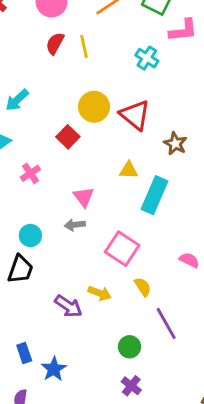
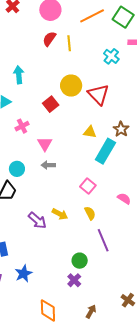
cyan arrow: (17, 100) -> (19, 75), turned 120
brown star: (175, 144) -> (121, 129), moved
pink triangle: (84, 197) -> (45, 144), moved
pink square: (122, 249) -> (88, 186), moved, size x0.7
green circle: (130, 347) -> (80, 261), moved
blue star: (54, 369) -> (24, 274), moved

